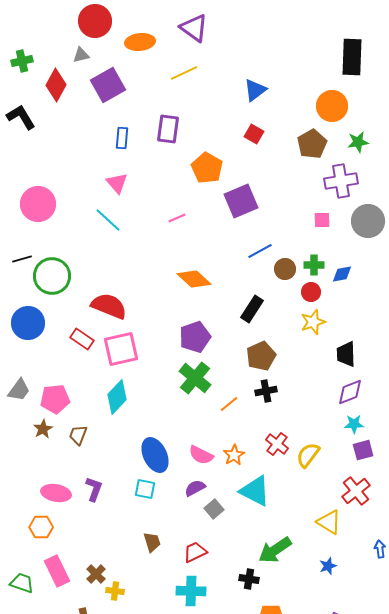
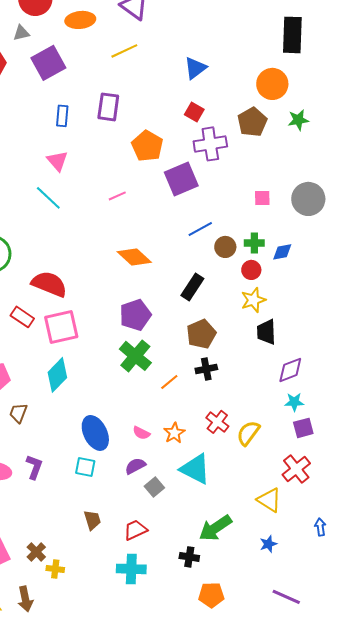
purple cross: (341, 181) -> (210, 144), moved
black trapezoid: (346, 354) -> (266, 332), moved
pink semicircle: (201, 455) -> (141, 433), size x0.7

